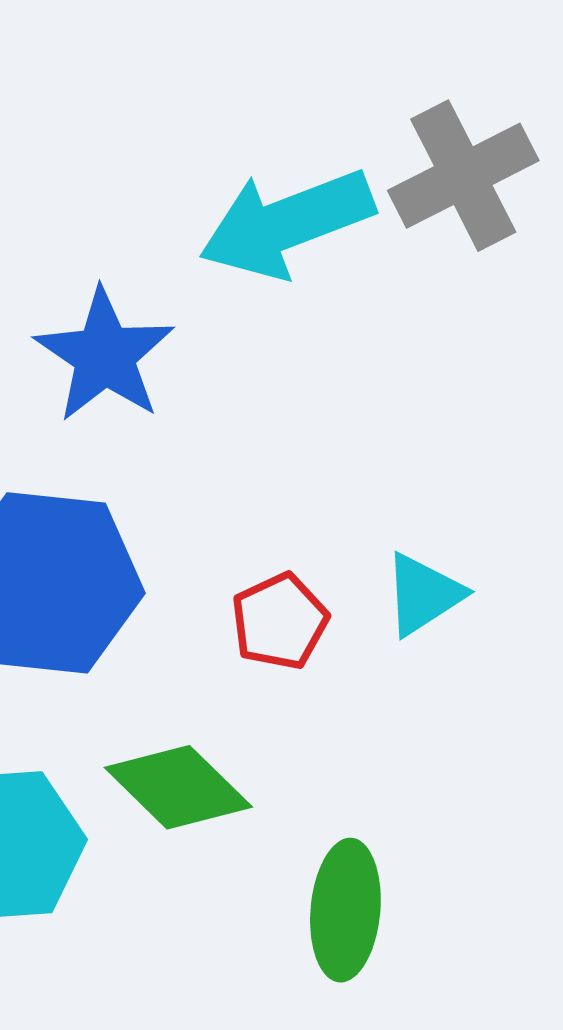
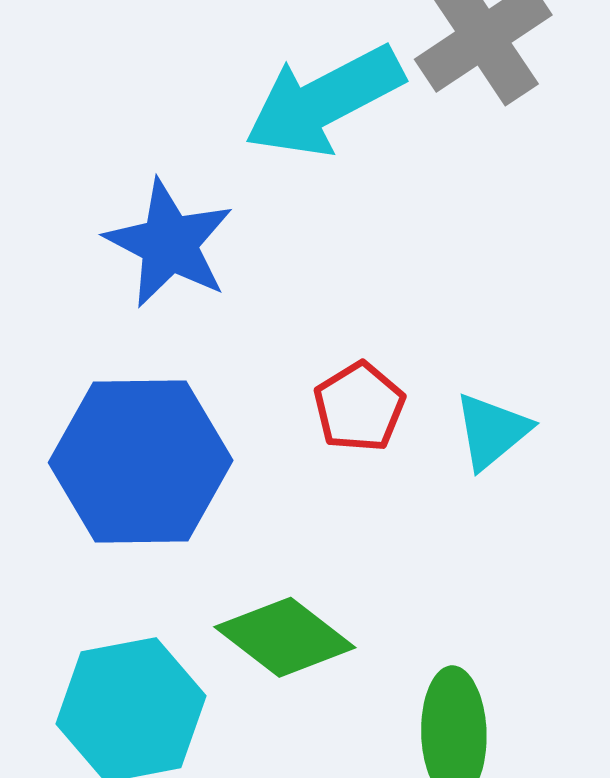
red pentagon: (280, 621) -> (359, 407), moved

